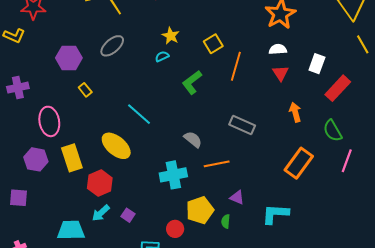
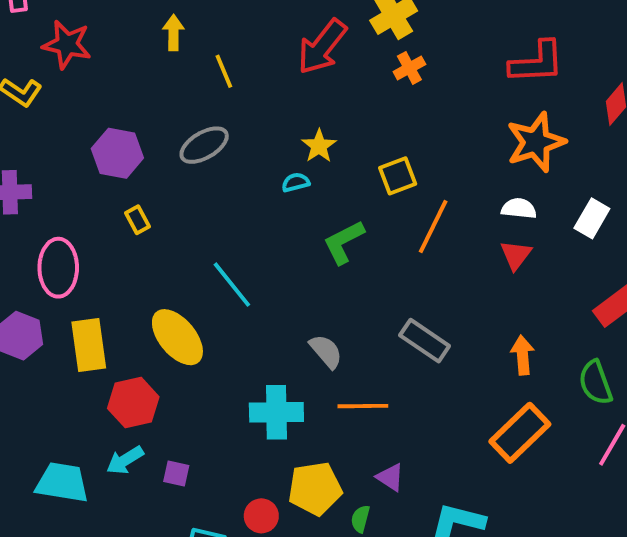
white rectangle: (317, 64) -> (592, 218), moved
orange arrow: (295, 112) -> (522, 355), moved
purple square: (128, 215) -> (176, 473), turned -32

